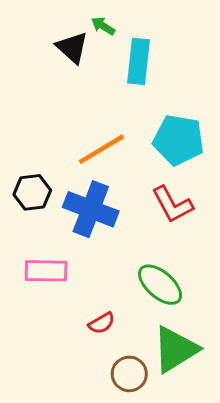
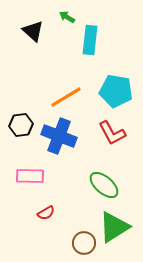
black triangle: (72, 48) -> (33, 31), moved
red semicircle: (102, 323) -> (46, 213), moved

